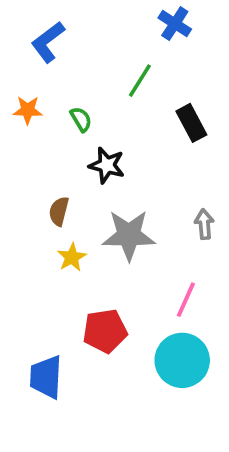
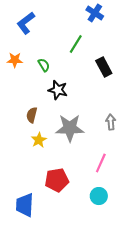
cyan circle: (182, 360) -> (99, 196), size x0.6

